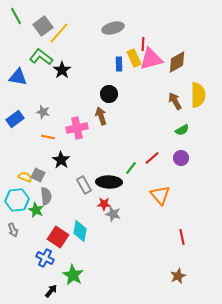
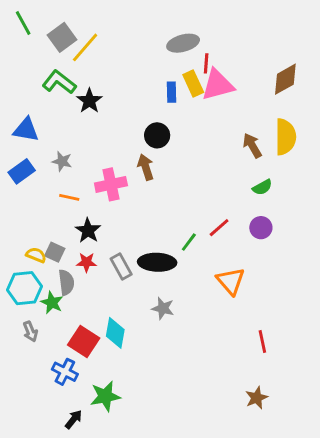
gray ellipse: (113, 28) -> (183, 43), moved
brown diamond: (177, 62) -> (285, 79), moved
blue triangle: (18, 77) -> (26, 130), moved
red star: (104, 204) -> (86, 262), moved
gray arrow: (13, 230) -> (30, 331), moved
green star: (73, 275) -> (105, 396), turned 30

